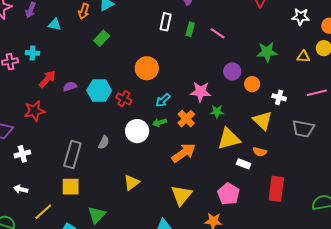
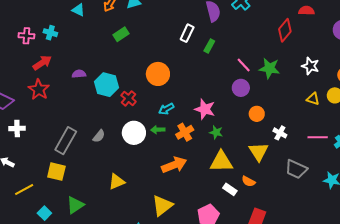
white star: (301, 17) -> (310, 66), moved
pink line: (218, 33) -> (244, 65), moved
green star: (267, 52) -> (269, 68), moved
purple circle: (232, 71) -> (241, 88), moved
red arrow: (47, 79) -> (42, 63), moved
red star: (34, 111) -> (39, 90), turned 30

